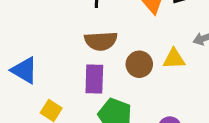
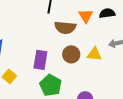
brown semicircle: (101, 41) -> (65, 28), moved

